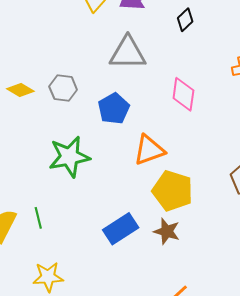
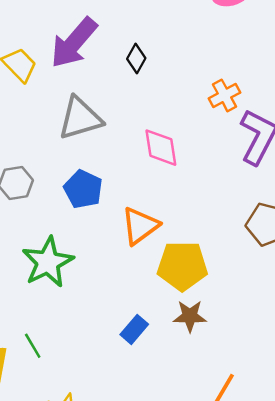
blue rectangle: (121, 229) -> (134, 329), size x0.7

